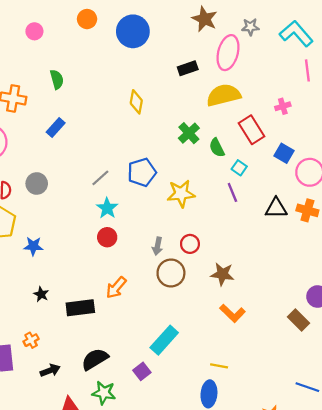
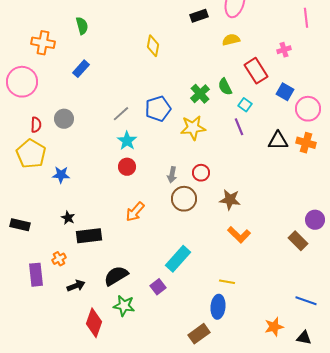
yellow semicircle: (224, 95) -> (231, 40), size x0.6
green cross: (189, 133) -> (200, 94), moved
black rectangle: (80, 308) -> (89, 236), moved

